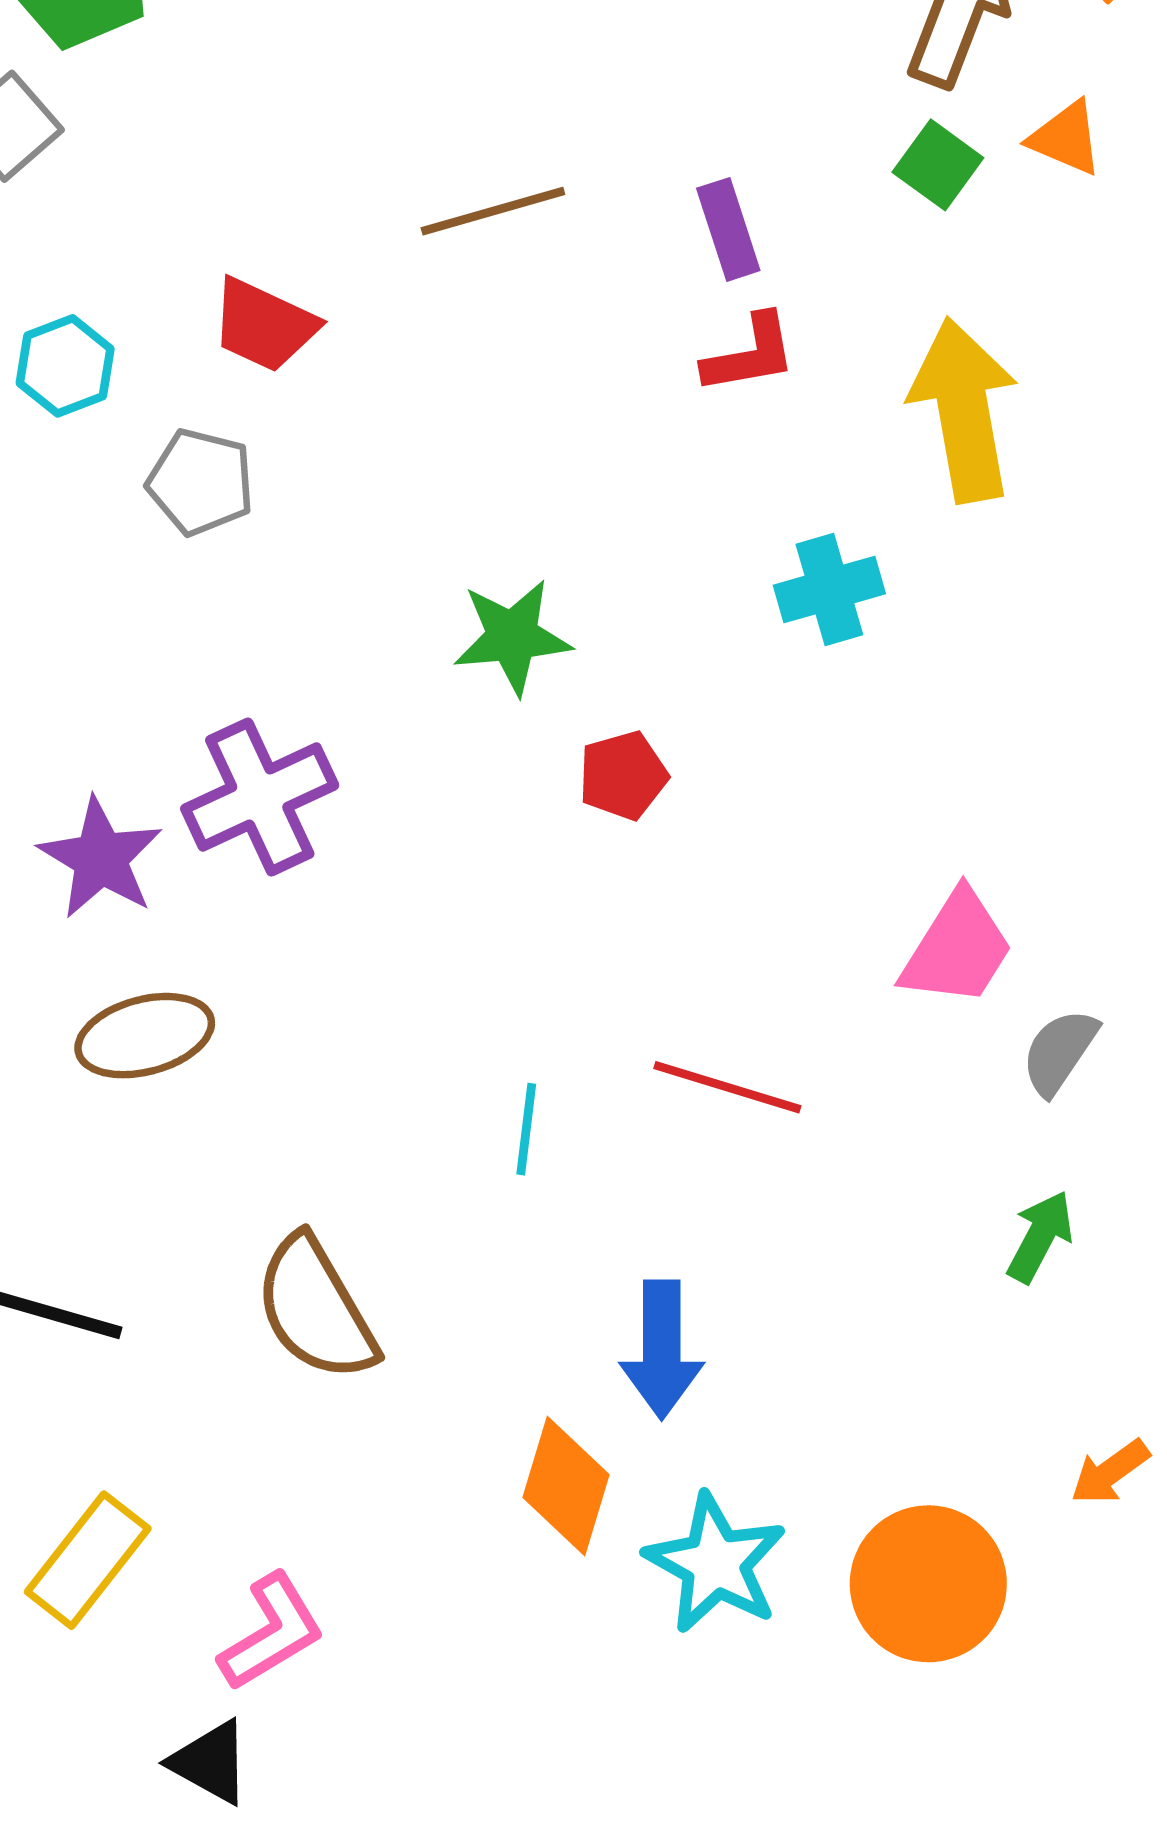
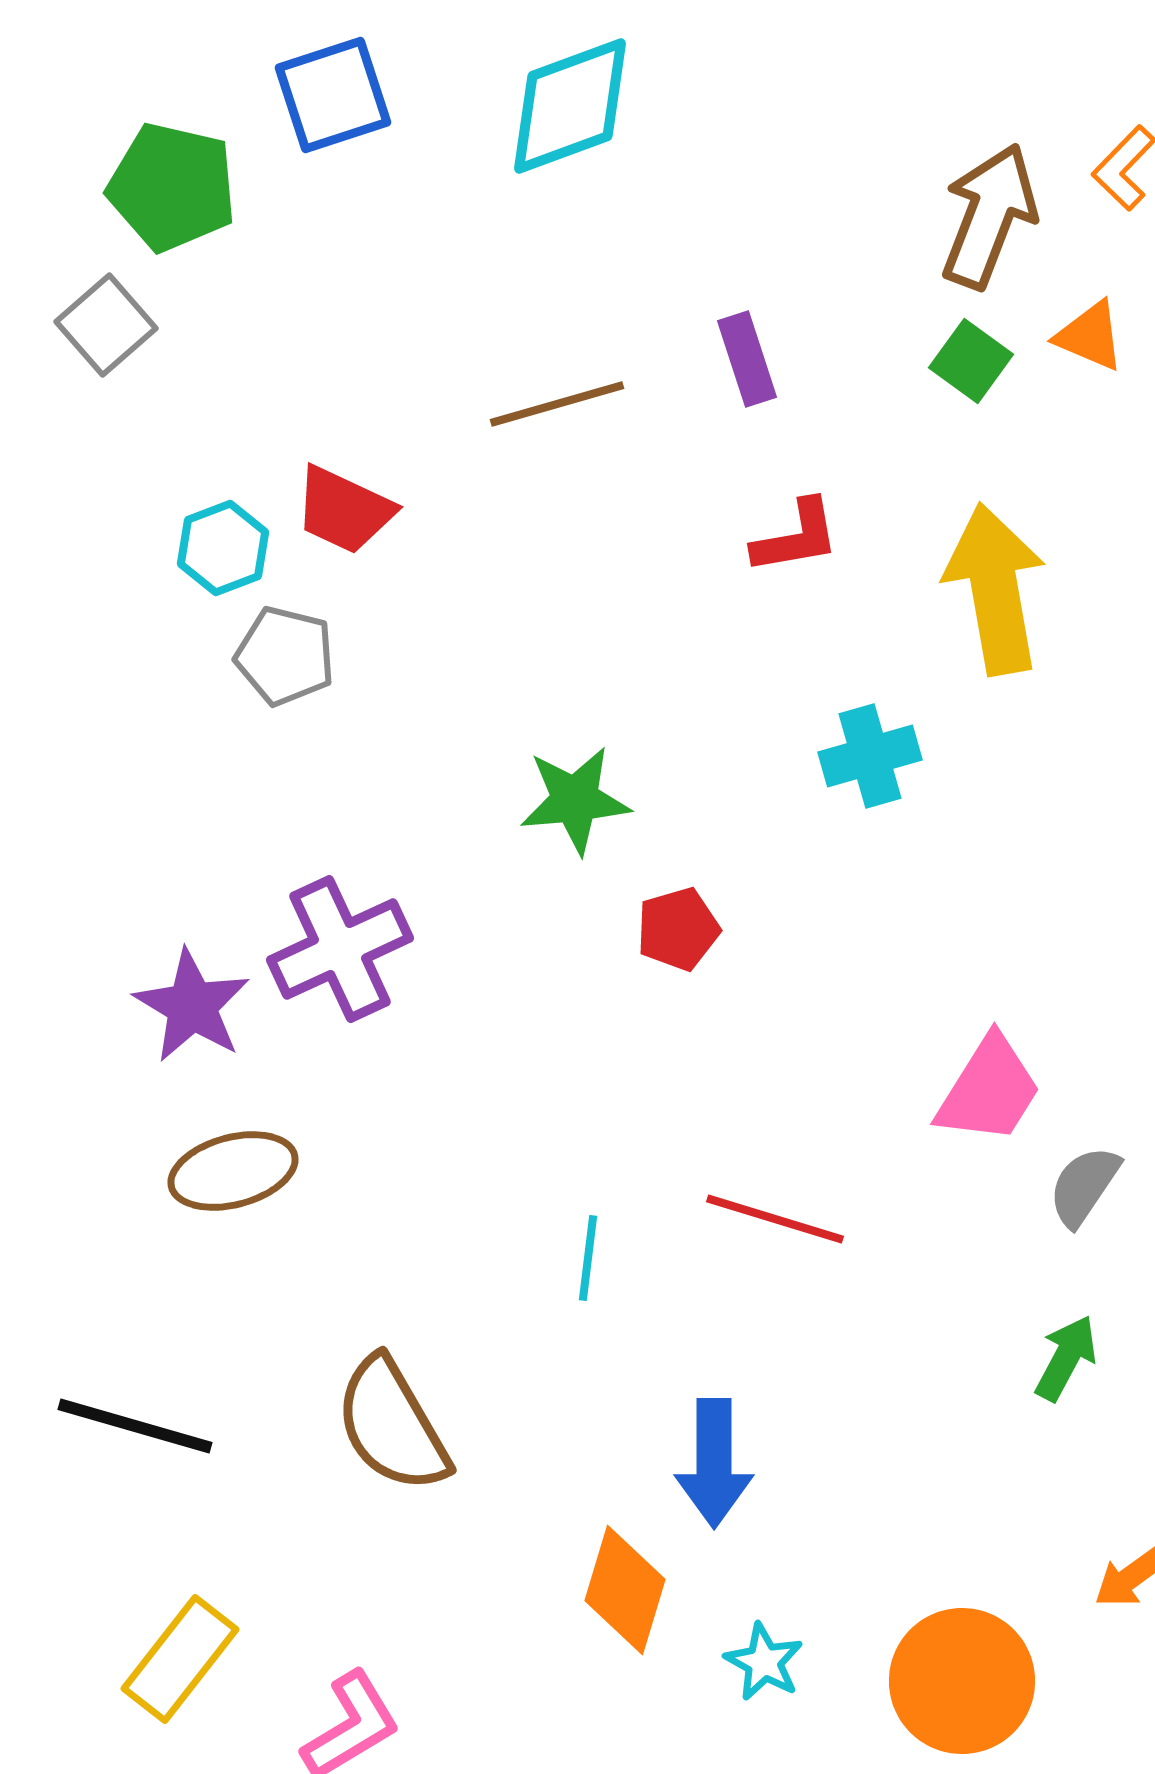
purple rectangle: (728, 229) -> (747, 359), moved
cyan hexagon: (65, 366) -> (223, 548), moved
cyan star: (715, 1563) -> (764, 1662), size x0.6

